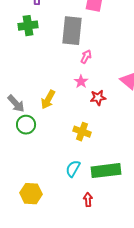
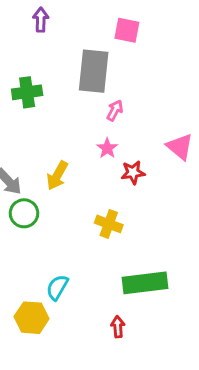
green cross: (28, 26) -> (27, 92), moved
cyan semicircle: (73, 169) -> (57, 287), moved

